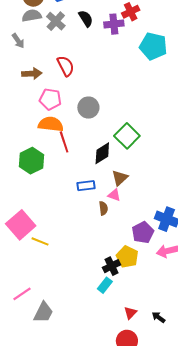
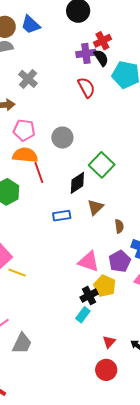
black semicircle: (86, 19) -> (101, 58), moved
gray cross: (56, 21) -> (28, 79), moved
red semicircle: (66, 66) -> (86, 87), moved
pink triangle: (114, 195) -> (89, 262), moved, size x1.6
brown semicircle: (103, 208) -> (119, 226), moved

